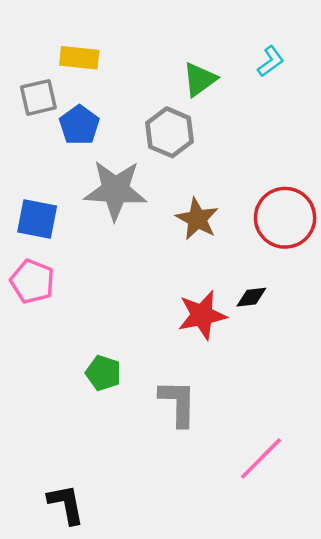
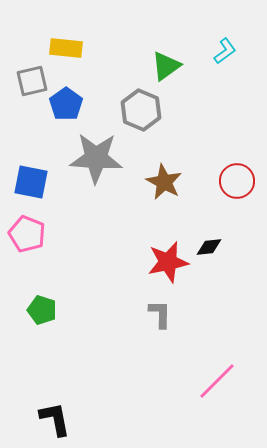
red circle: (285, 218) -> (237, 181), size x0.7
green pentagon: (103, 373) -> (42, 310), moved
gray L-shape: (178, 403) -> (160, 314), moved, size x0.7

